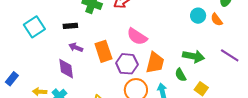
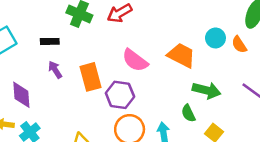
purple arrow: (76, 47) -> (55, 70), turned 32
orange trapezoid: (155, 63) -> (181, 55), moved, turned -80
purple diamond: (66, 69) -> (21, 95), moved

